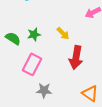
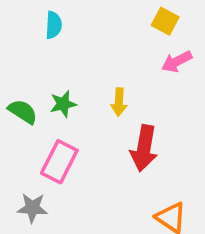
yellow arrow: (63, 33) -> (119, 102), turned 48
gray star: (44, 90) -> (32, 208), moved

